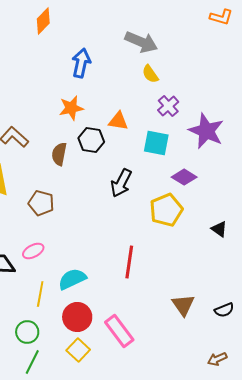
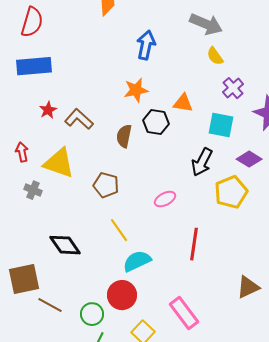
black arrow: (121, 183) -> (202, 162), moved
pink ellipse: (33, 251) -> (165, 199), moved
yellow line: (40, 294) -> (119, 230), moved, turned -45
brown triangle: (183, 305) -> (248, 287), turned 40
red circle: (77, 317) -> (122, 295), moved

